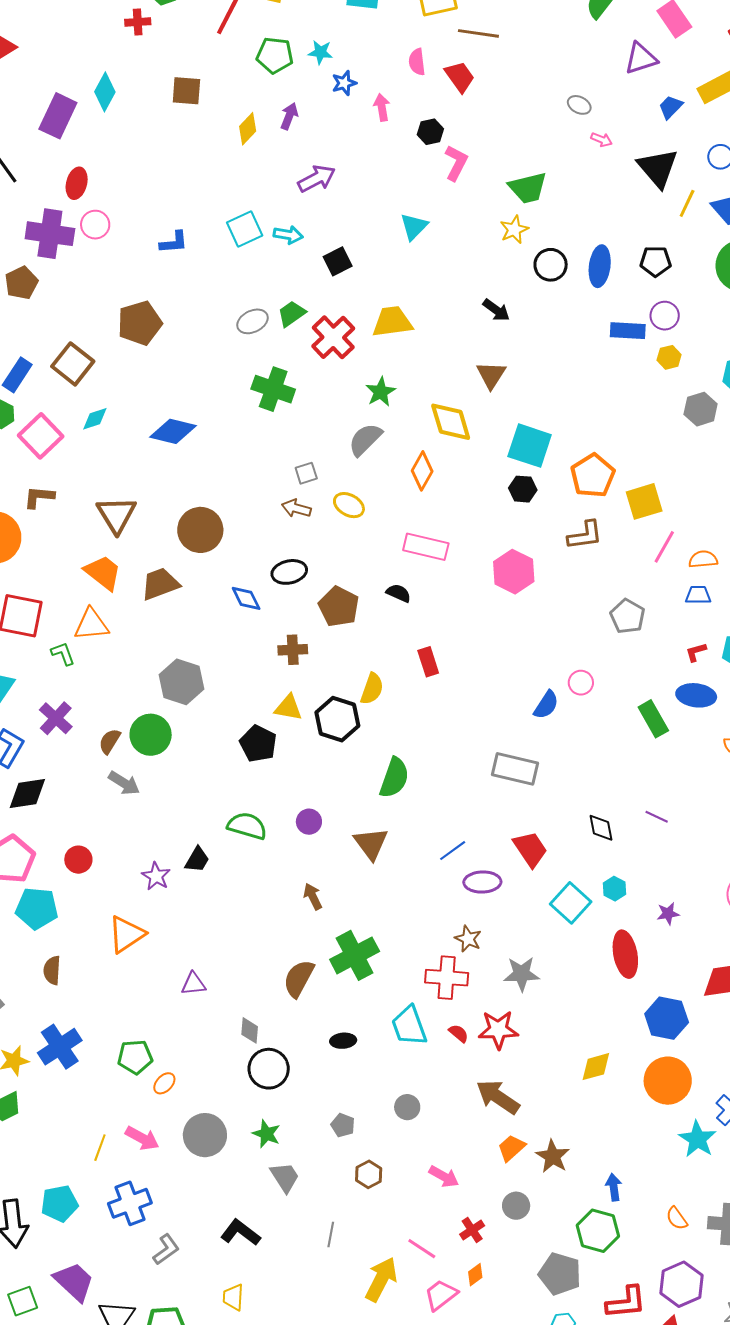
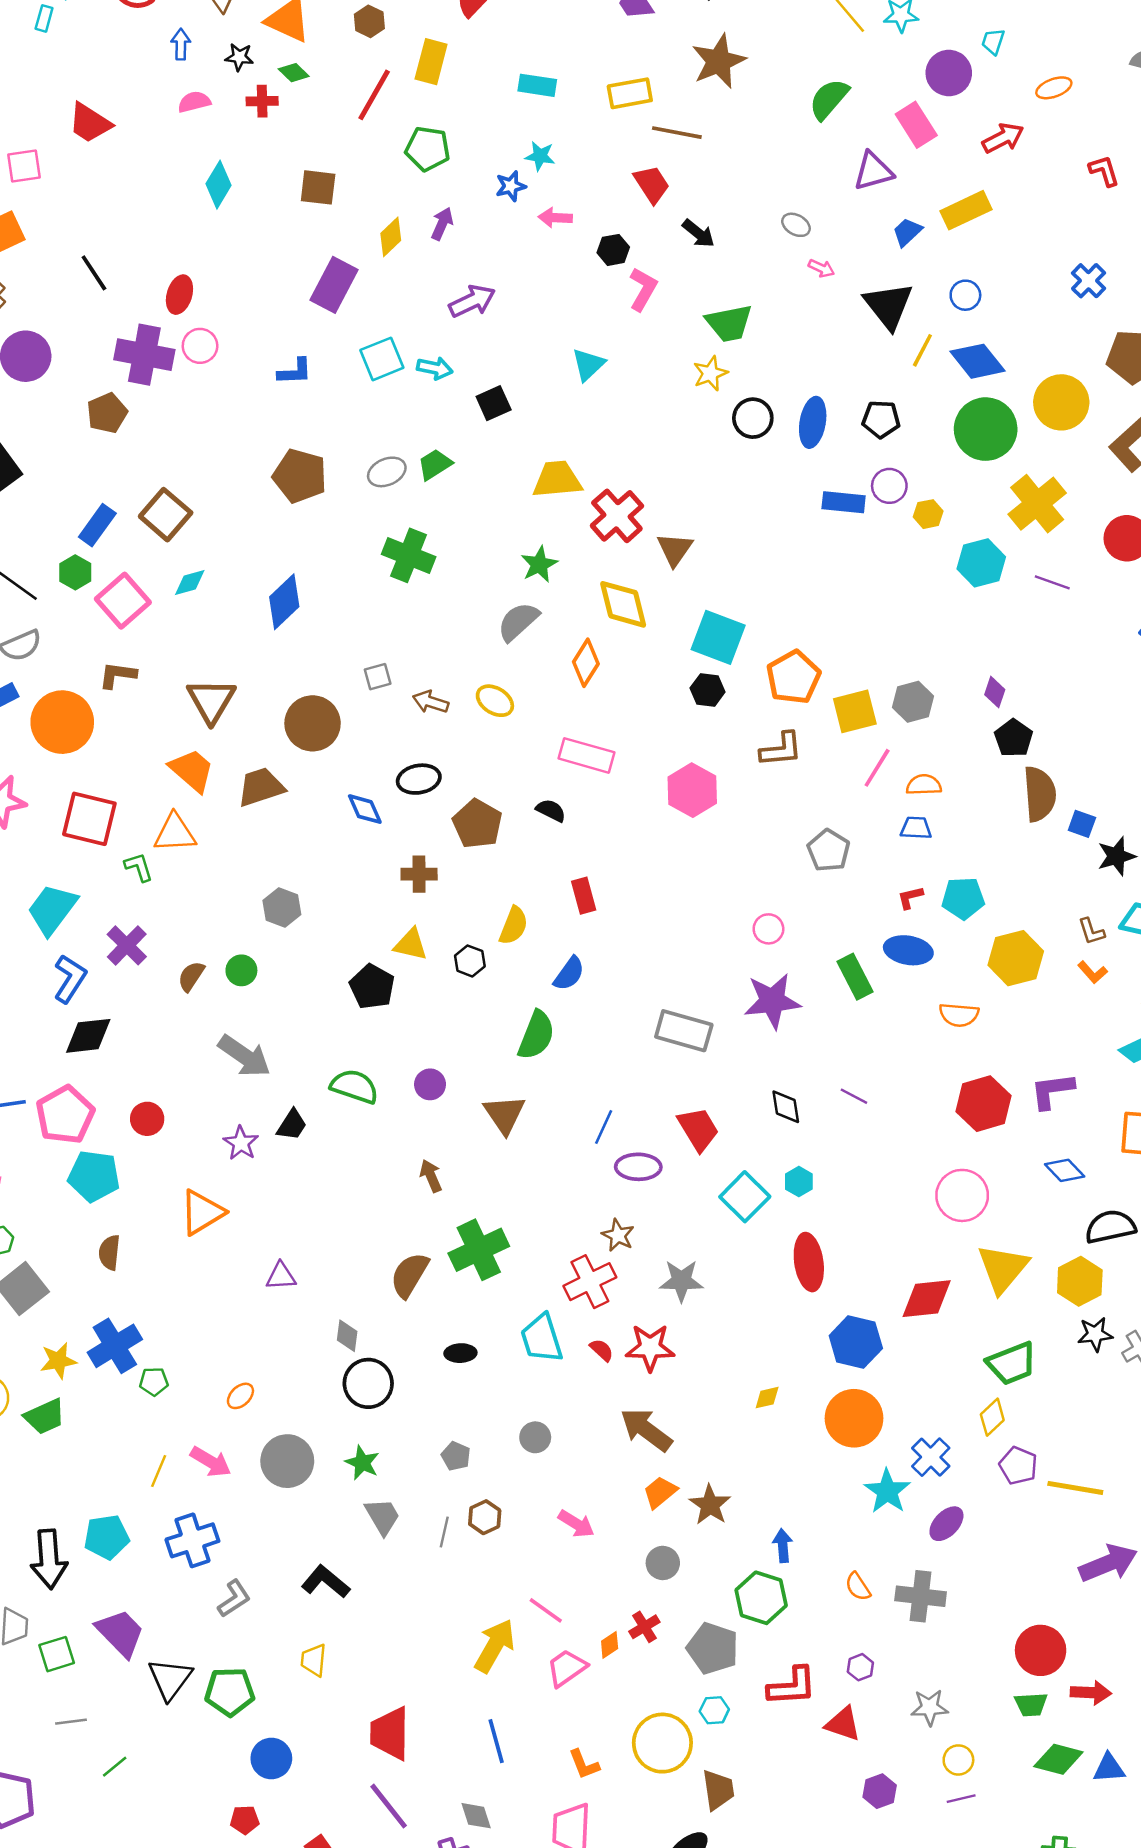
cyan star: (320, 52) -> (540, 156), moved
pink semicircle: (417, 62) -> (194, 102), moved, turned 80
pink arrow: (382, 107) -> (555, 218), turned -80
purple rectangle: (58, 116) -> (334, 285), moved
black arrow: (496, 310) -> (698, 233), moved
brown pentagon: (140, 323) -> (300, 476), moved, turned 30
red cross: (333, 337) -> (617, 516), moved
yellow hexagon: (669, 357) -> (928, 514), moved
gray hexagon: (701, 409) -> (913, 702), moved
blue diamond: (173, 431) -> (284, 602), turned -60
gray square: (306, 473) -> (378, 677), moved
gray hexagon: (182, 682) -> (282, 907), size x0.7
blue semicircle: (546, 705) -> (569, 974), moved
black hexagon: (337, 719) -> (470, 961), size x0.6
green circle: (151, 735) -> (241, 970), size x0.6
gray arrow: (124, 783) -> (244, 1056), moved, size x1.4
blue line: (453, 851) -> (604, 1127), turned -32
purple star: (668, 914) -> (772, 1001), moved, size x2.0
red cross: (447, 978) -> (590, 1282), turned -33
green pentagon: (135, 1057) -> (154, 1381), moved, size x0.7
yellow diamond: (596, 1067) -> (767, 1398), size x0.7
red cross: (472, 1230) -> (644, 1627), moved
gray line: (331, 1235) -> (444, 1532), moved
purple hexagon: (681, 1284) -> (860, 1667), size x0.5

